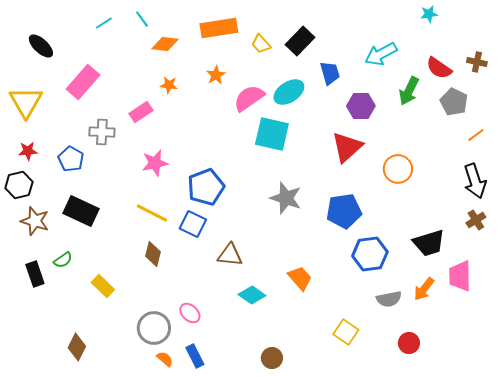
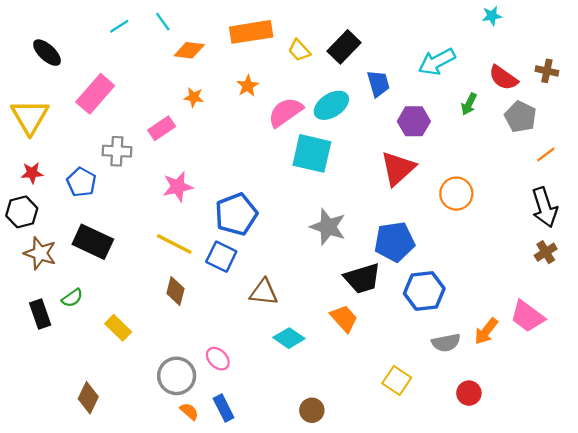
green arrow: (409, 91) -> (469, 104), size x0.7
black trapezoid: (429, 243) -> (362, 278), moved
pink trapezoid: (460, 276) -> (527, 316), turned -52

